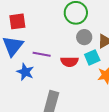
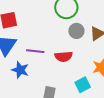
cyan square: (92, 57) -> (83, 85), moved

